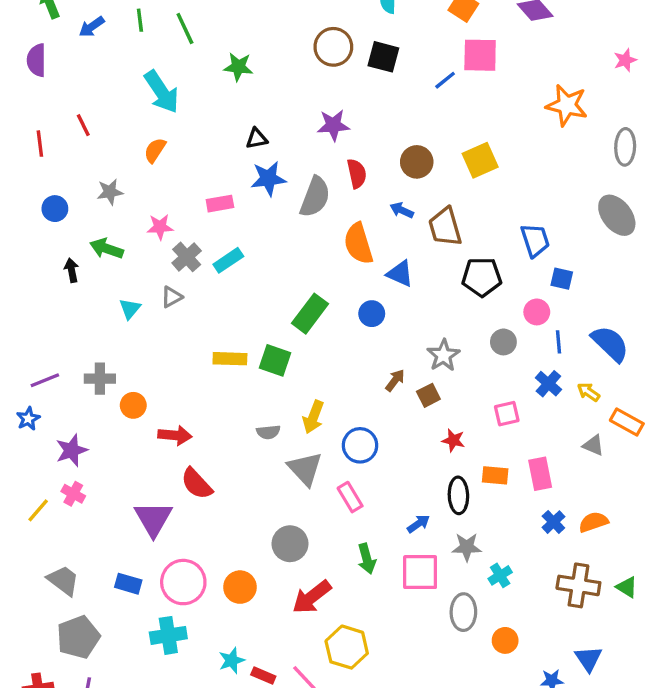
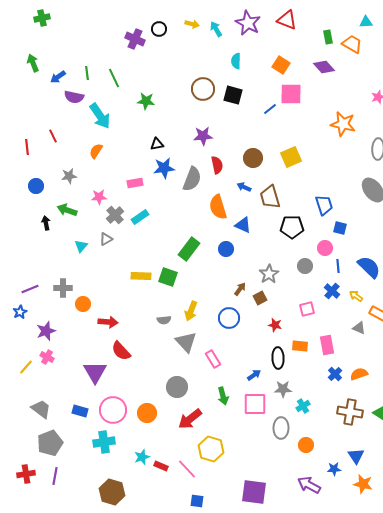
purple semicircle: (37, 60) -> (74, 97), moved, turned -78
blue circle: (360, 445) -> (229, 318), moved

